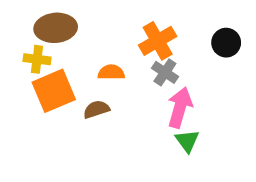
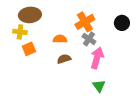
orange square: (54, 91) -> (29, 49), size x0.6
brown semicircle: (96, 109) -> (64, 59), moved
green triangle: (187, 141) -> (99, 86), moved

